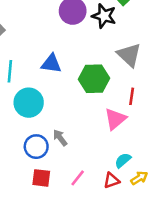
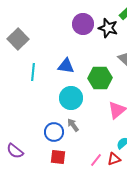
cyan circle: (29, 103) -> (71, 98), moved
pink line: (78, 178) -> (96, 160), moved

